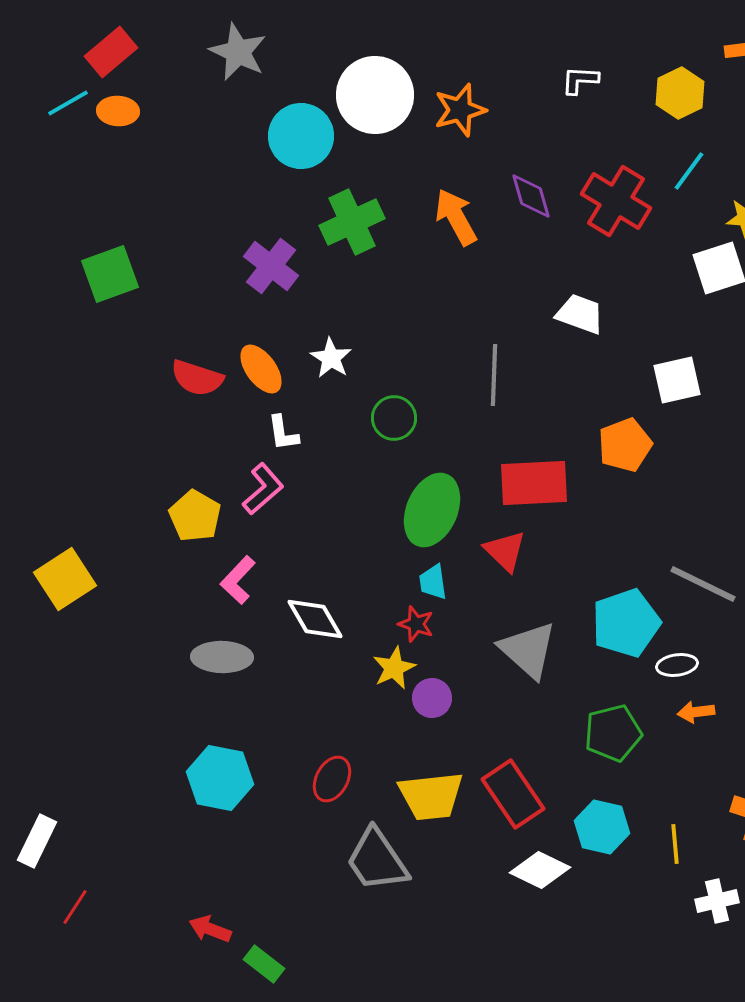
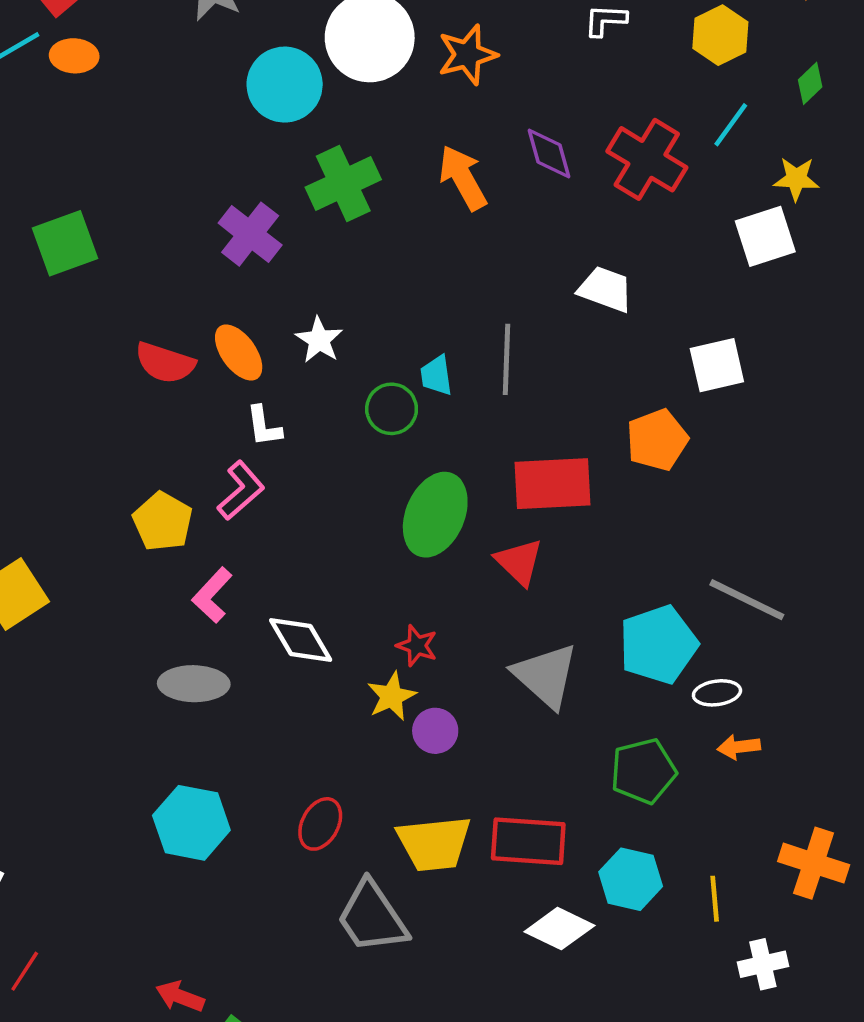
cyan trapezoid: (433, 582) -> (436, 375), moved
red rectangle: (513, 794) -> (528, 841), turned -52

